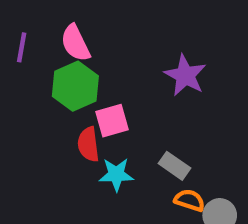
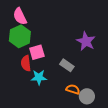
purple star: (185, 75) -> (86, 41), moved
gray rectangle: (174, 166) -> (67, 65), moved

